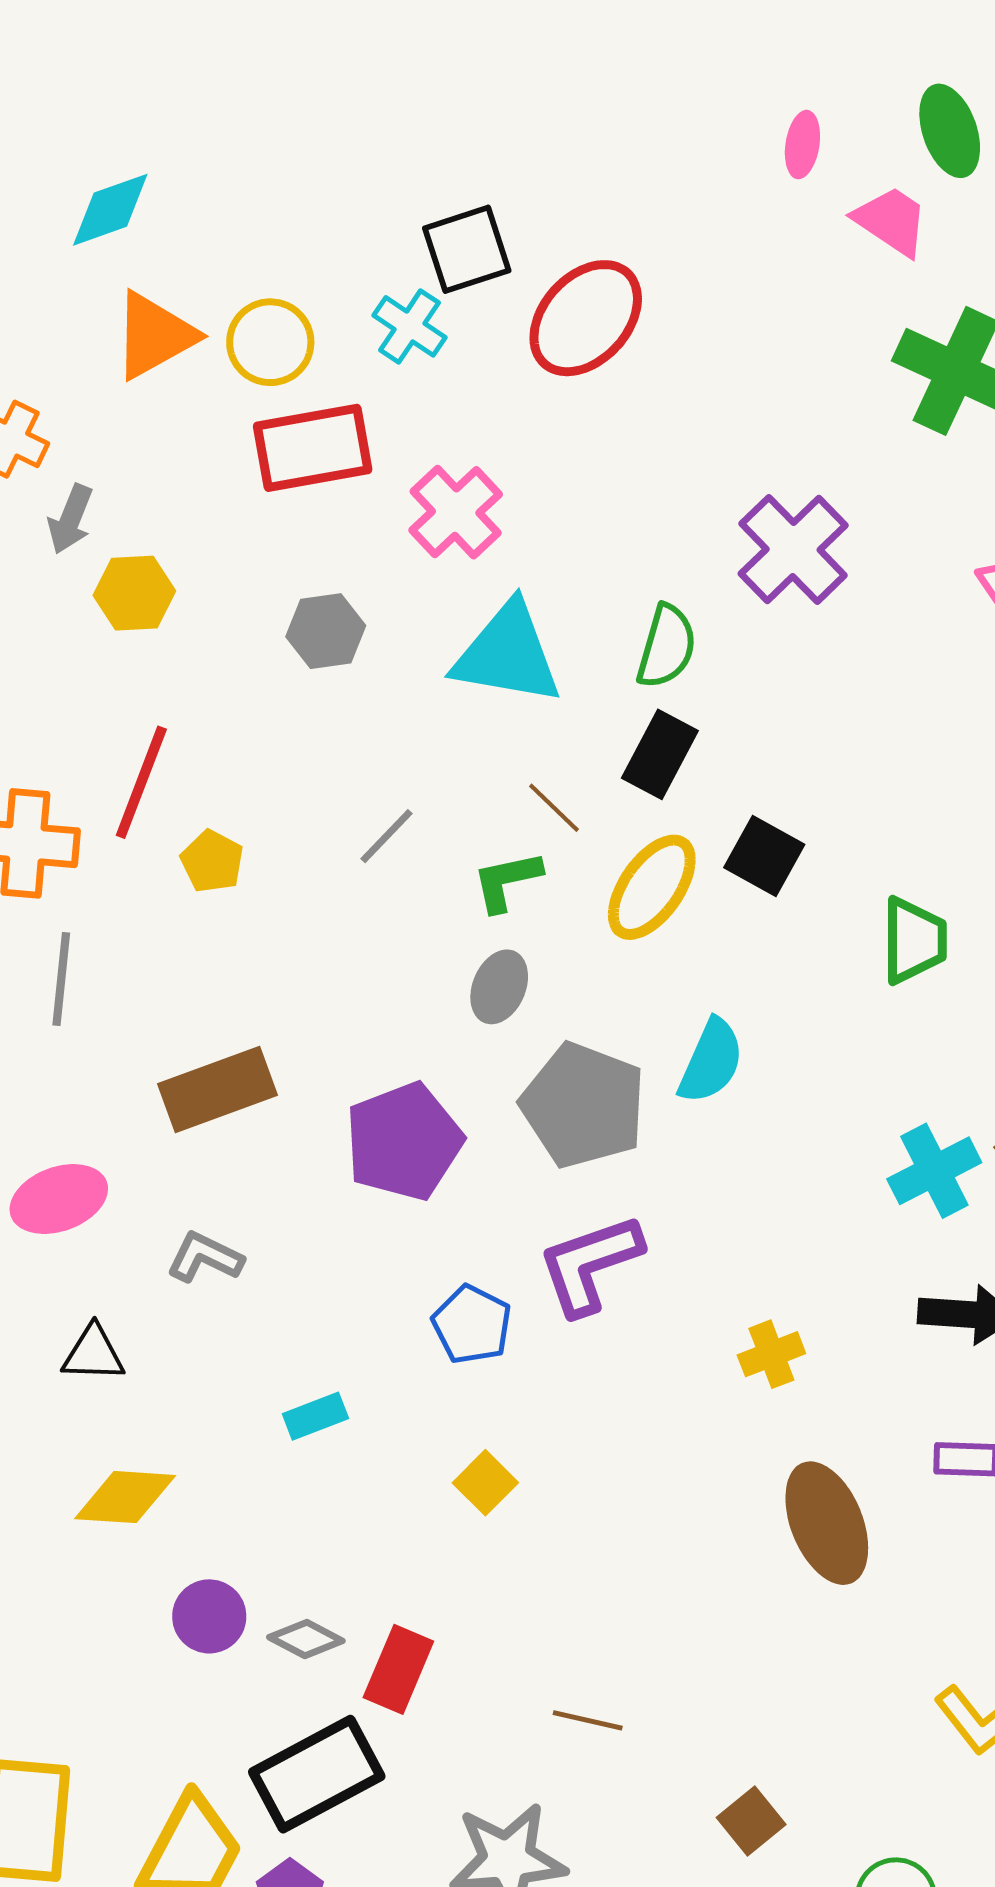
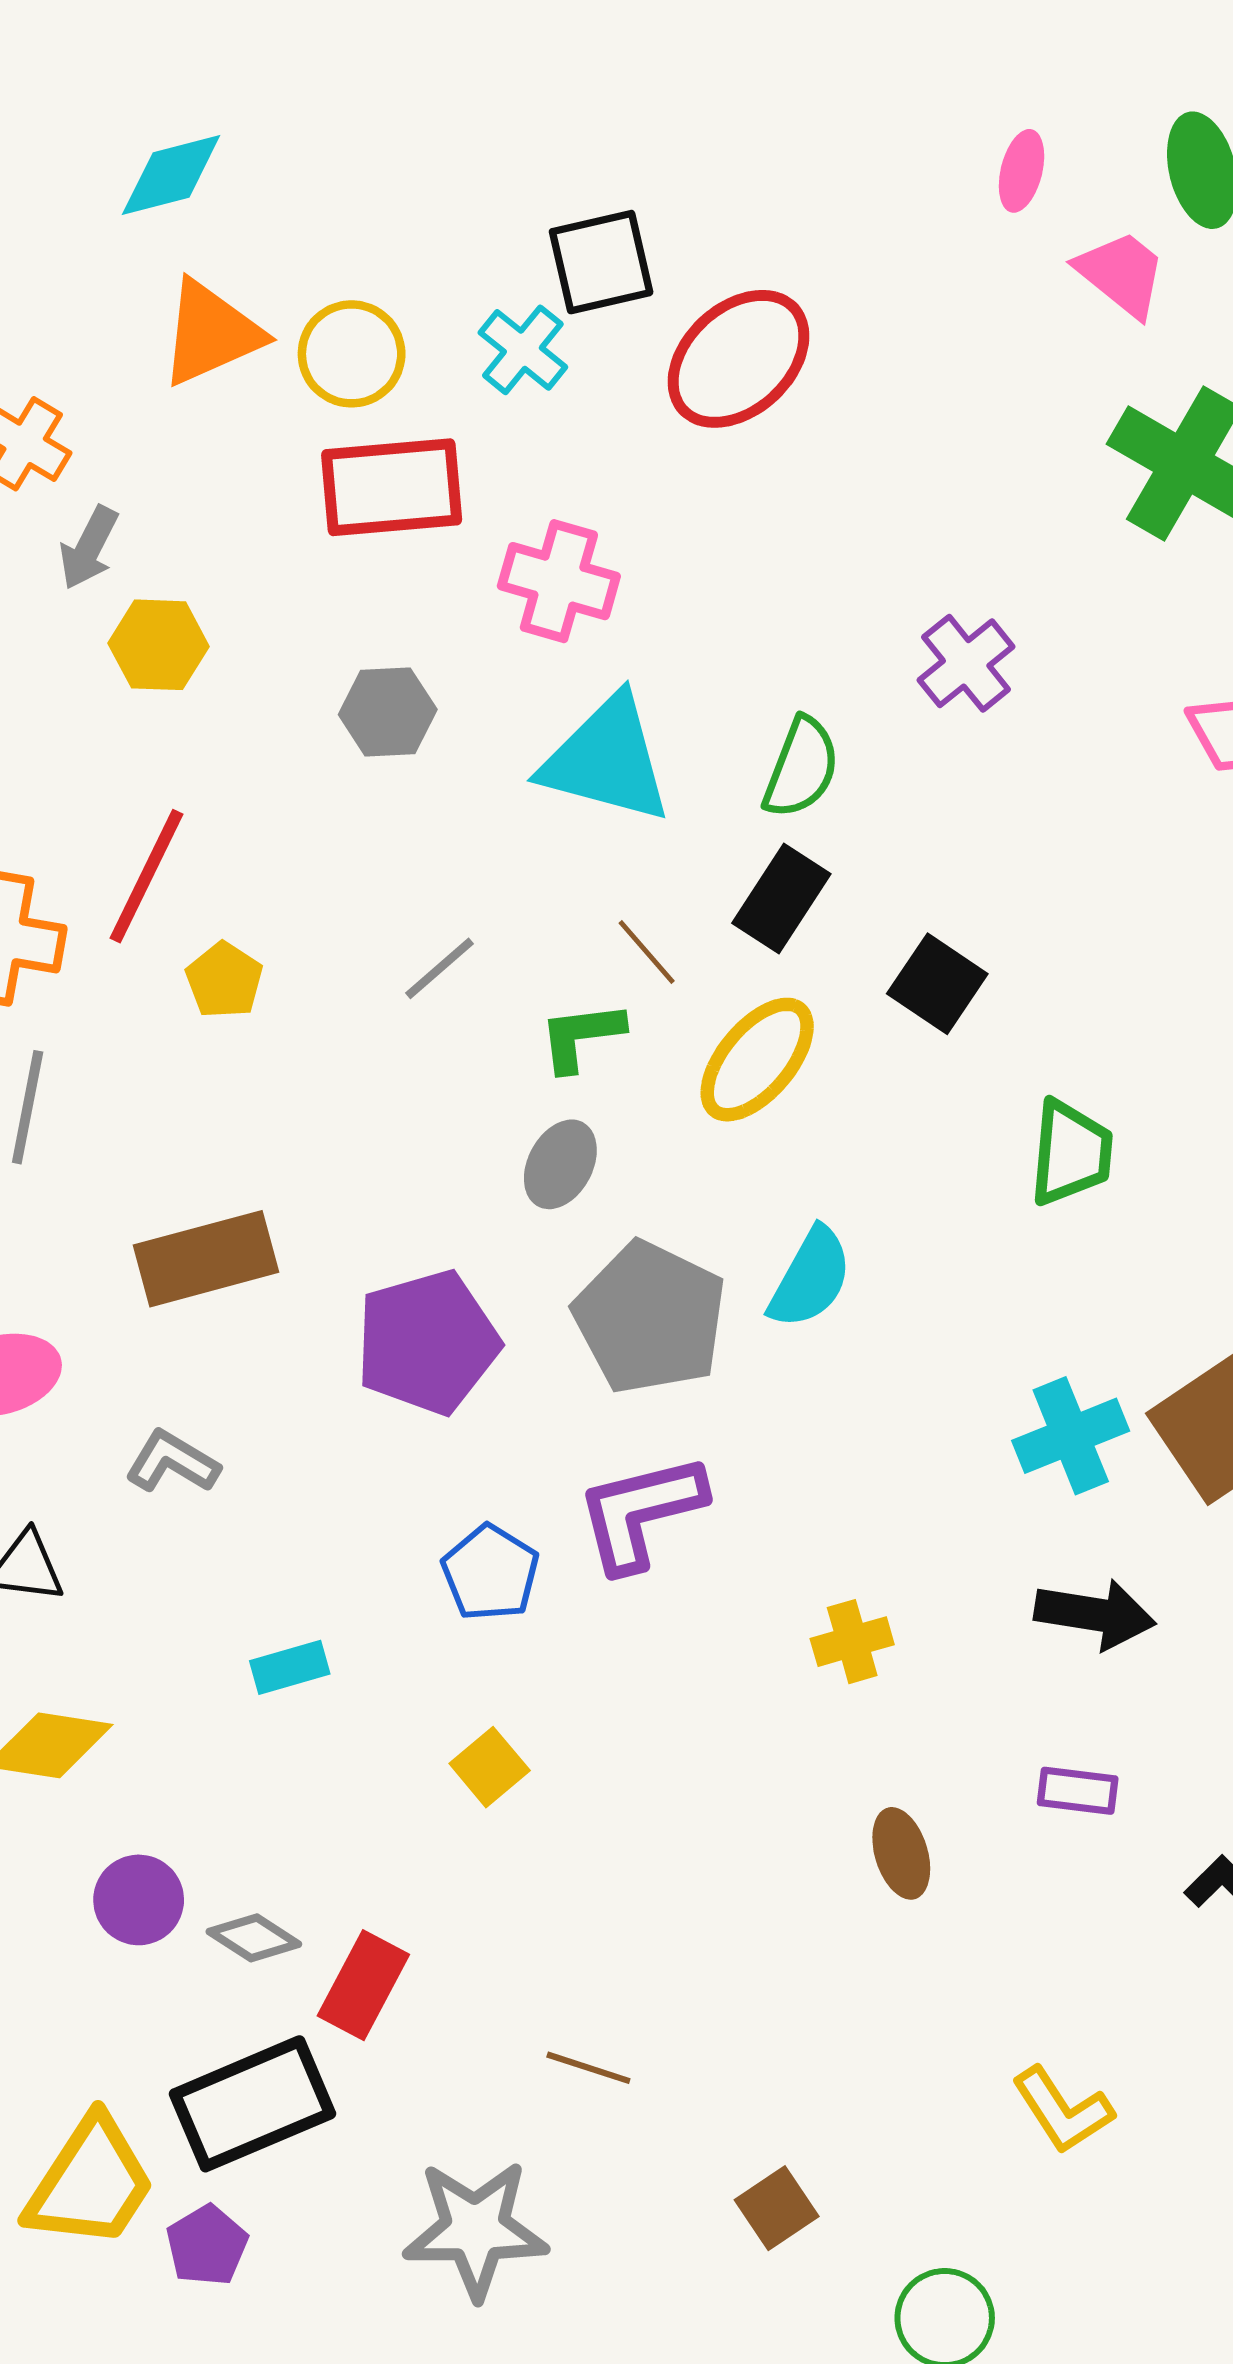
pink cross: (456, 512) -> (559, 581), turned -36
purple cross: (793, 549) -> (966, 663), size x0.7
black square: (764, 856) -> (937, 984), moved
brown ellipse: (827, 1523) -> (901, 1853), size x0.6

